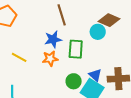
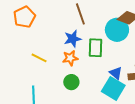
cyan circle: (98, 32) -> (117, 30), size x1.5
green circle: (74, 81) -> (71, 82), moved

